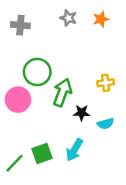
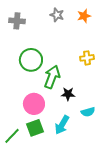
yellow cross: (106, 83) -> (87, 58), moved
pink circle: (18, 100) -> (34, 104), moved
cyan semicircle: (106, 124) -> (88, 112), moved

